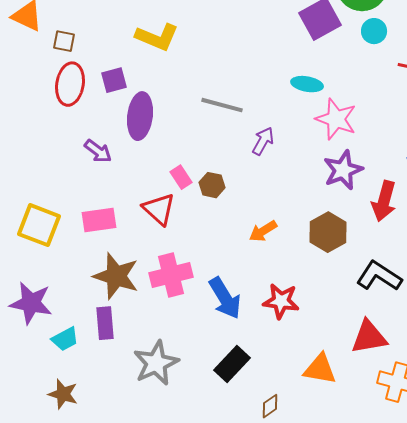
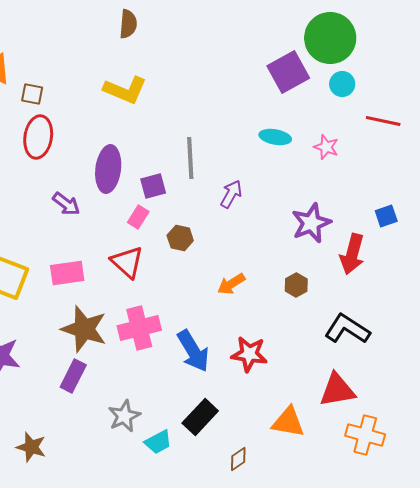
purple square: (114, 80) -> (153, 186), moved
gray line: (222, 105) -> (190, 158), turned 72
pink star: (336, 119) -> (326, 147), moved, size x0.6
pink rectangle: (181, 177) -> (138, 217), moved, turned 65
brown hexagon: (328, 232) -> (296, 285), size x0.6
purple rectangle: (105, 323) -> (73, 376), turned 32
cyan trapezoid: (65, 339) -> (158, 442), moved
gray star: (156, 363) -> (124, 416), size x0.7

